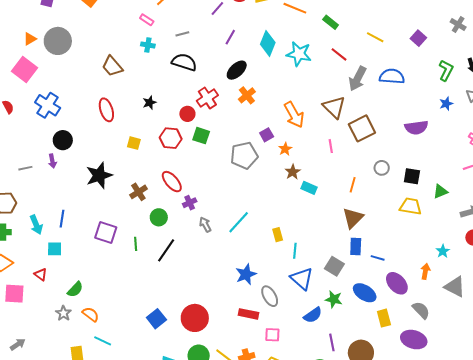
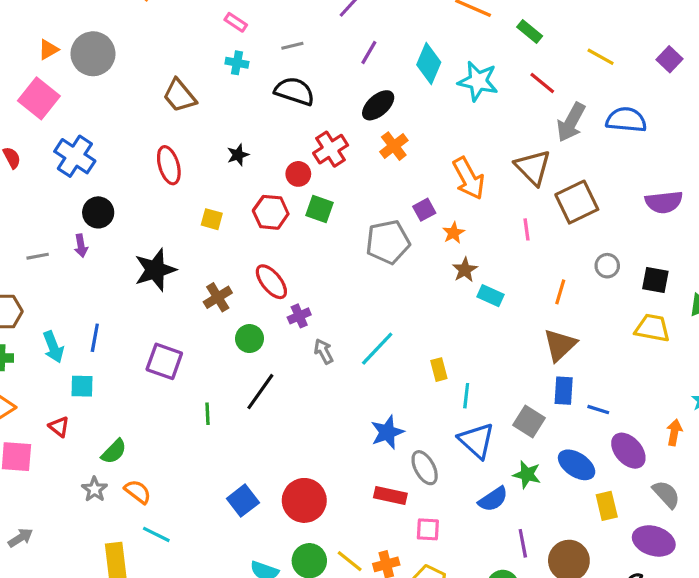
green line: (136, 244) -> (207, 414), moved

